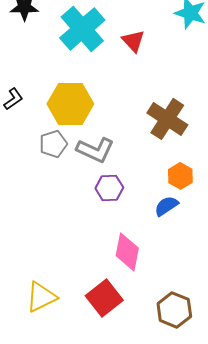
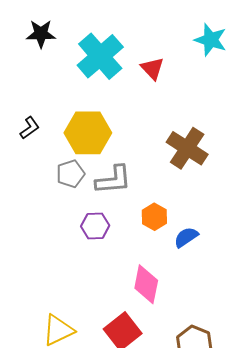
gray L-shape: (95, 150) -> (113, 180), turned -30
orange hexagon: (180, 176) -> (154, 217), moved
purple hexagon: (109, 188) -> (95, 226), moved

